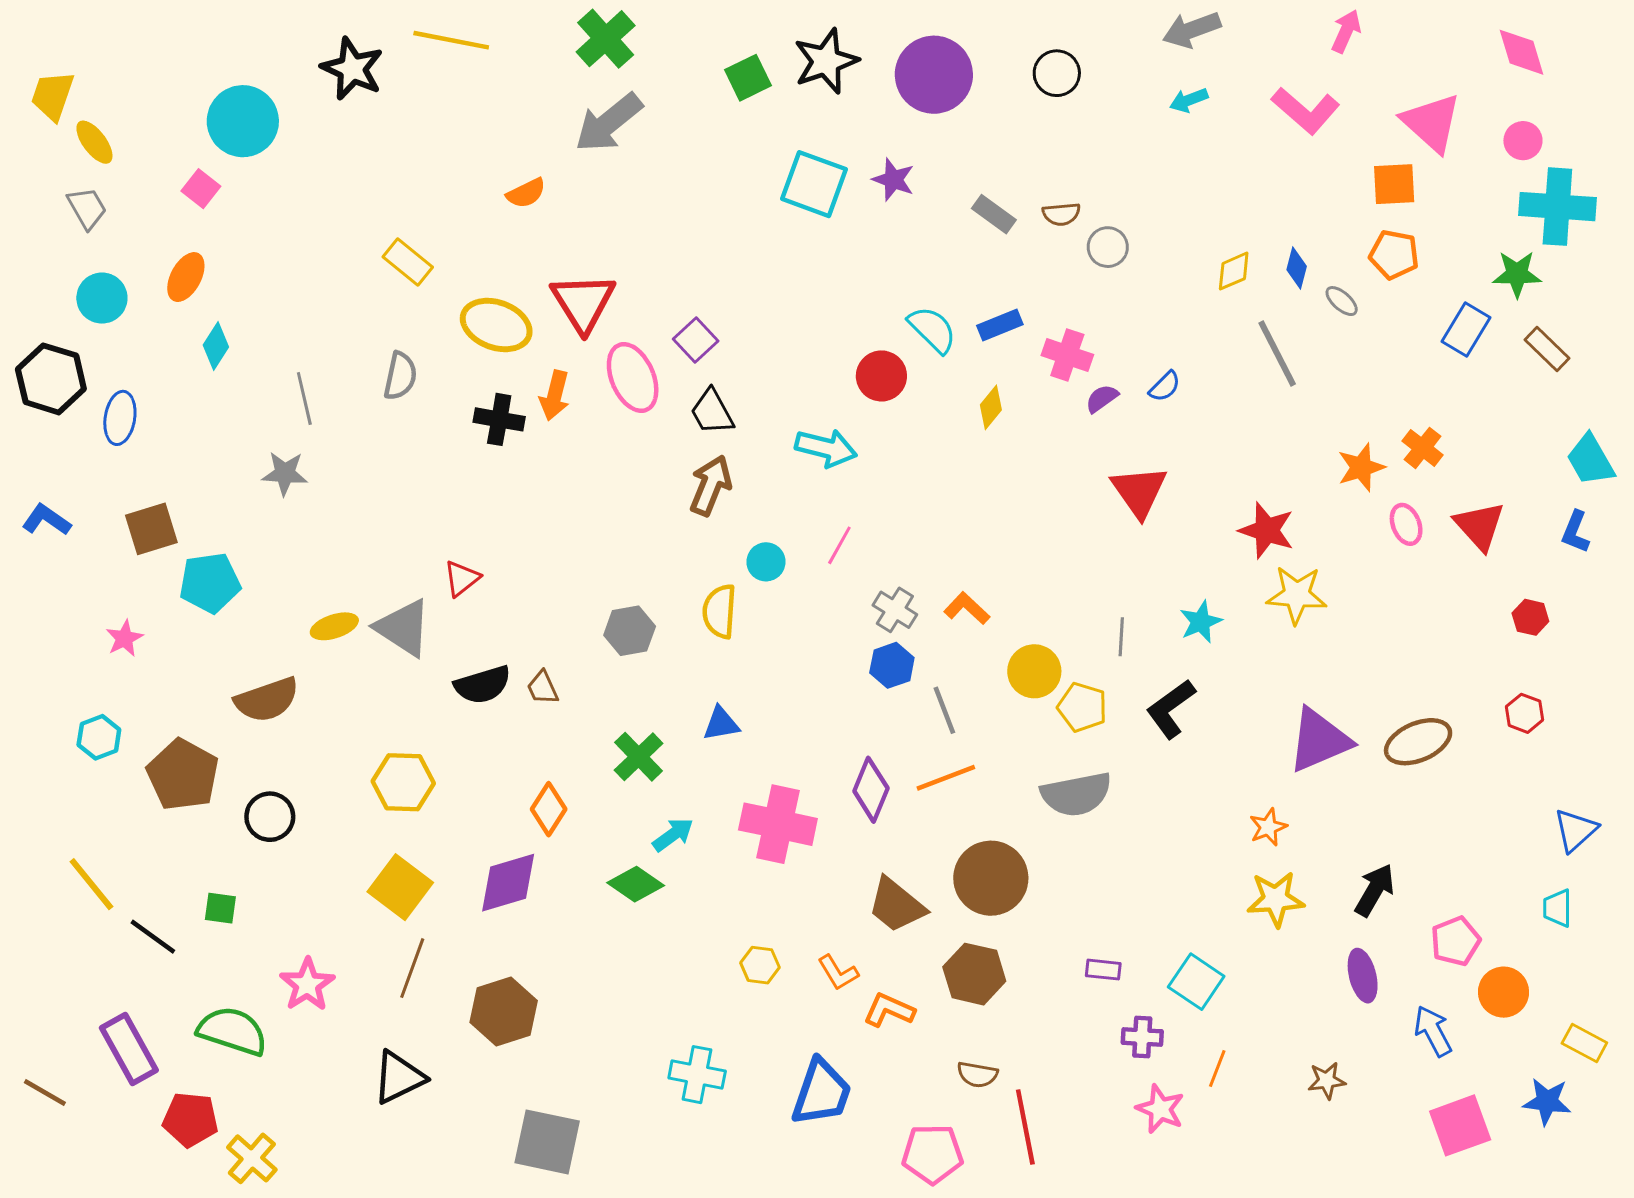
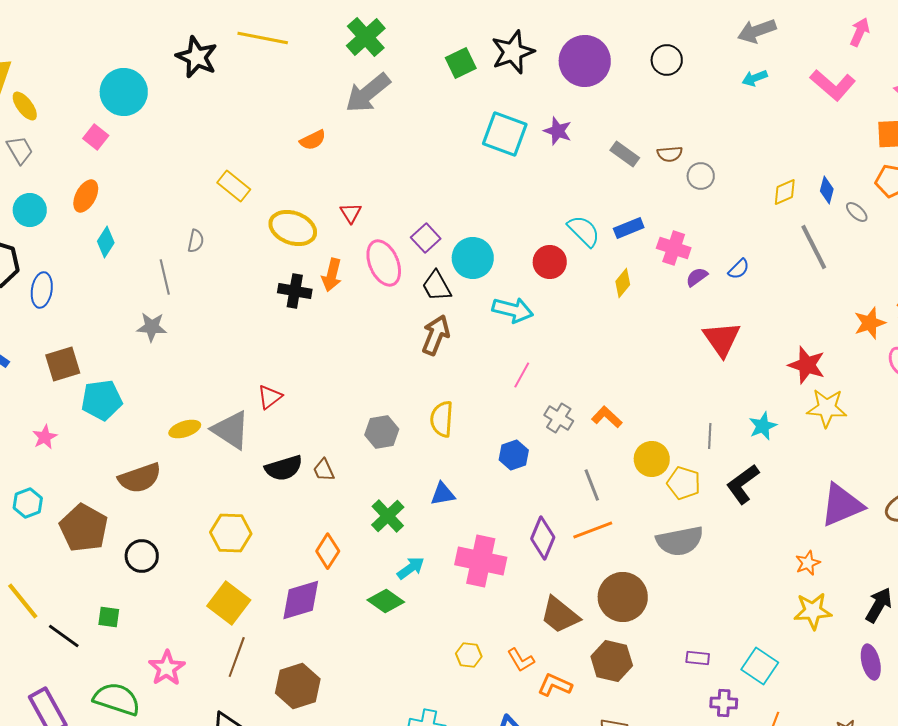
red triangle: (583, 303) -> (351, 213), size x0.5
gray semicircle: (400, 376) -> (196, 241), moved, size x0.7
cyan circle: (766, 562) -> (473, 258), moved, size x1.6
blue hexagon: (892, 665) -> (514, 455), moved

